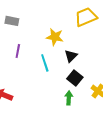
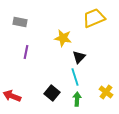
cyan line: (45, 63) -> (75, 77), moved
black square: (75, 78) -> (52, 93), moved

